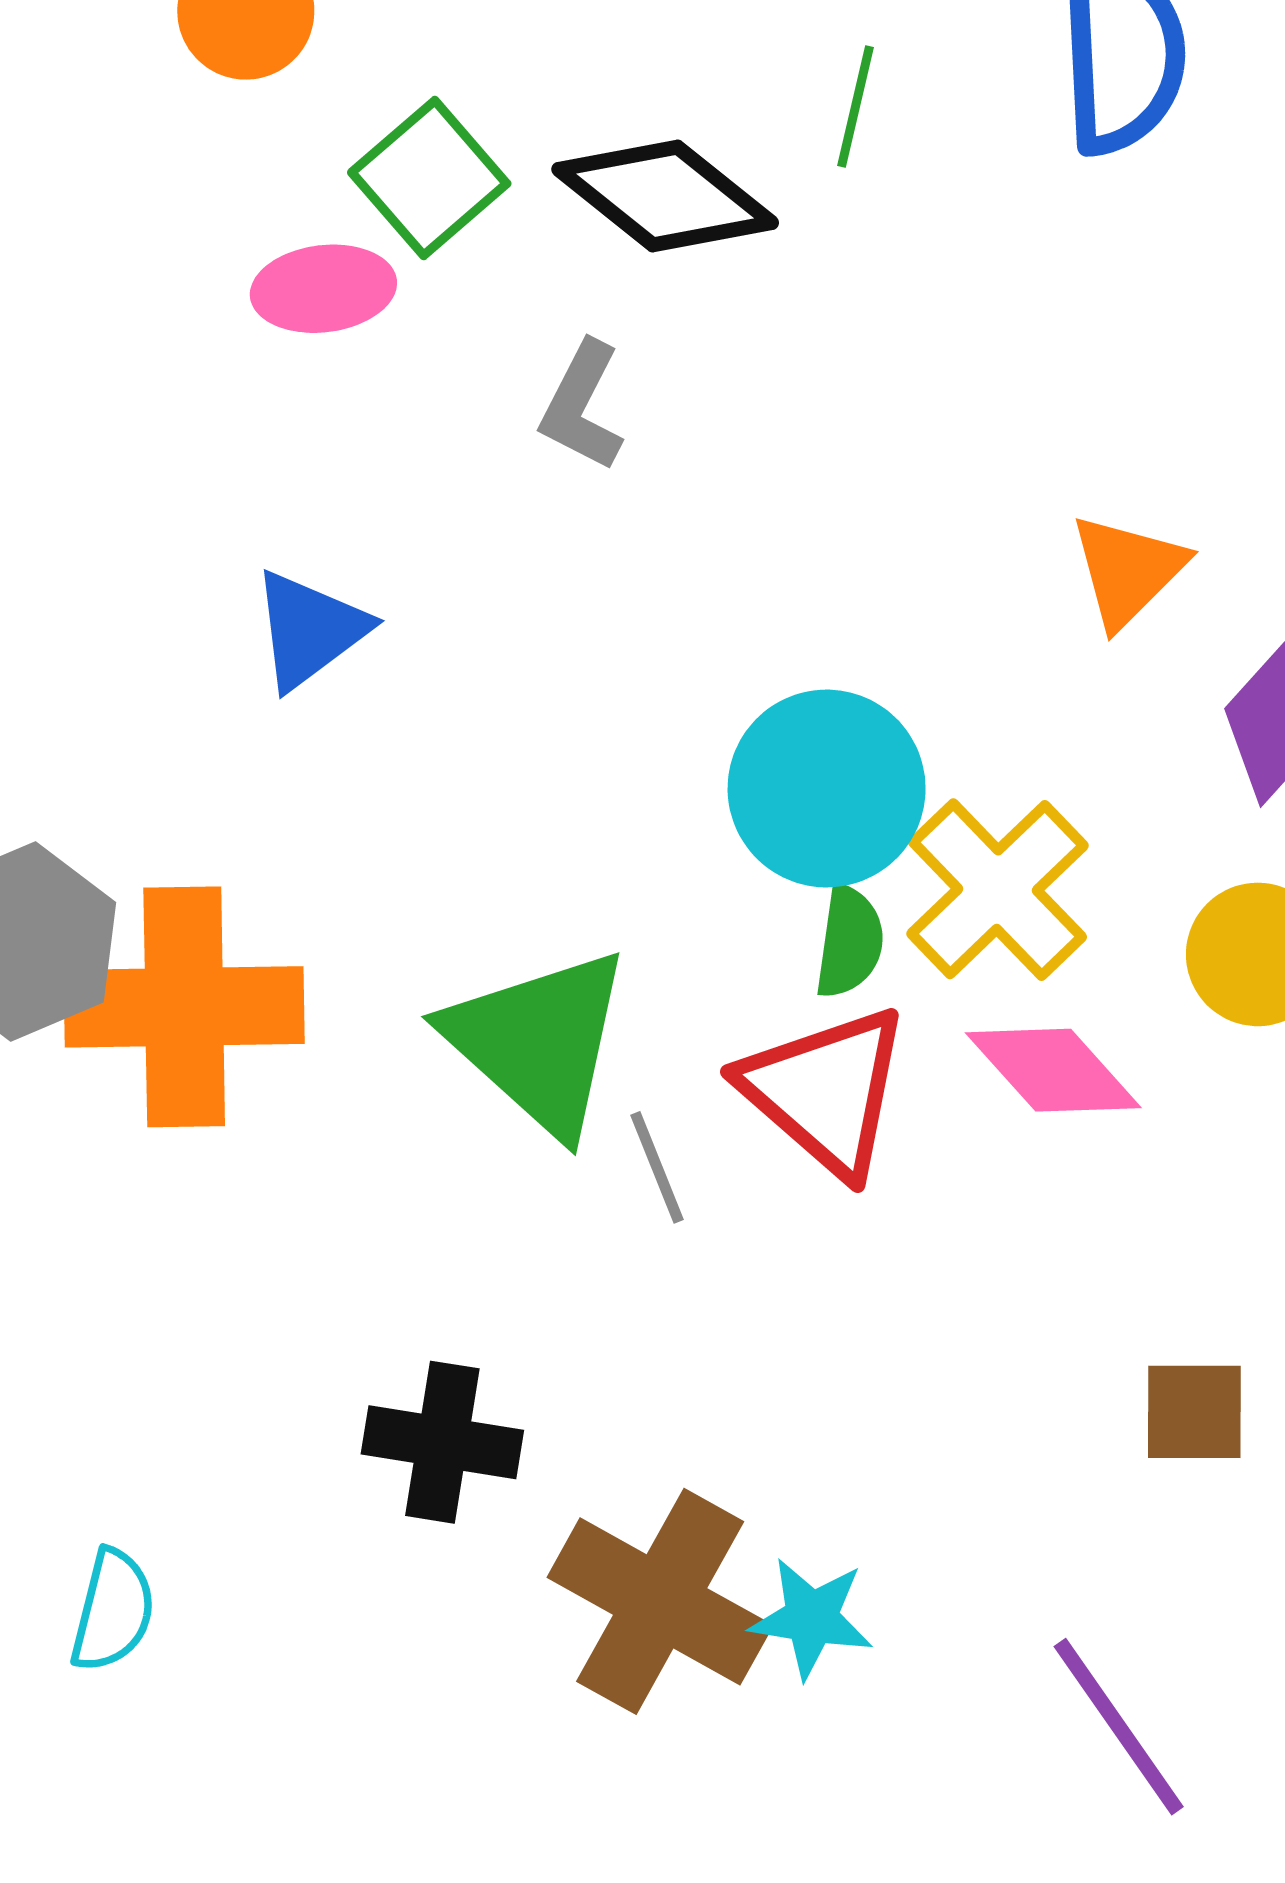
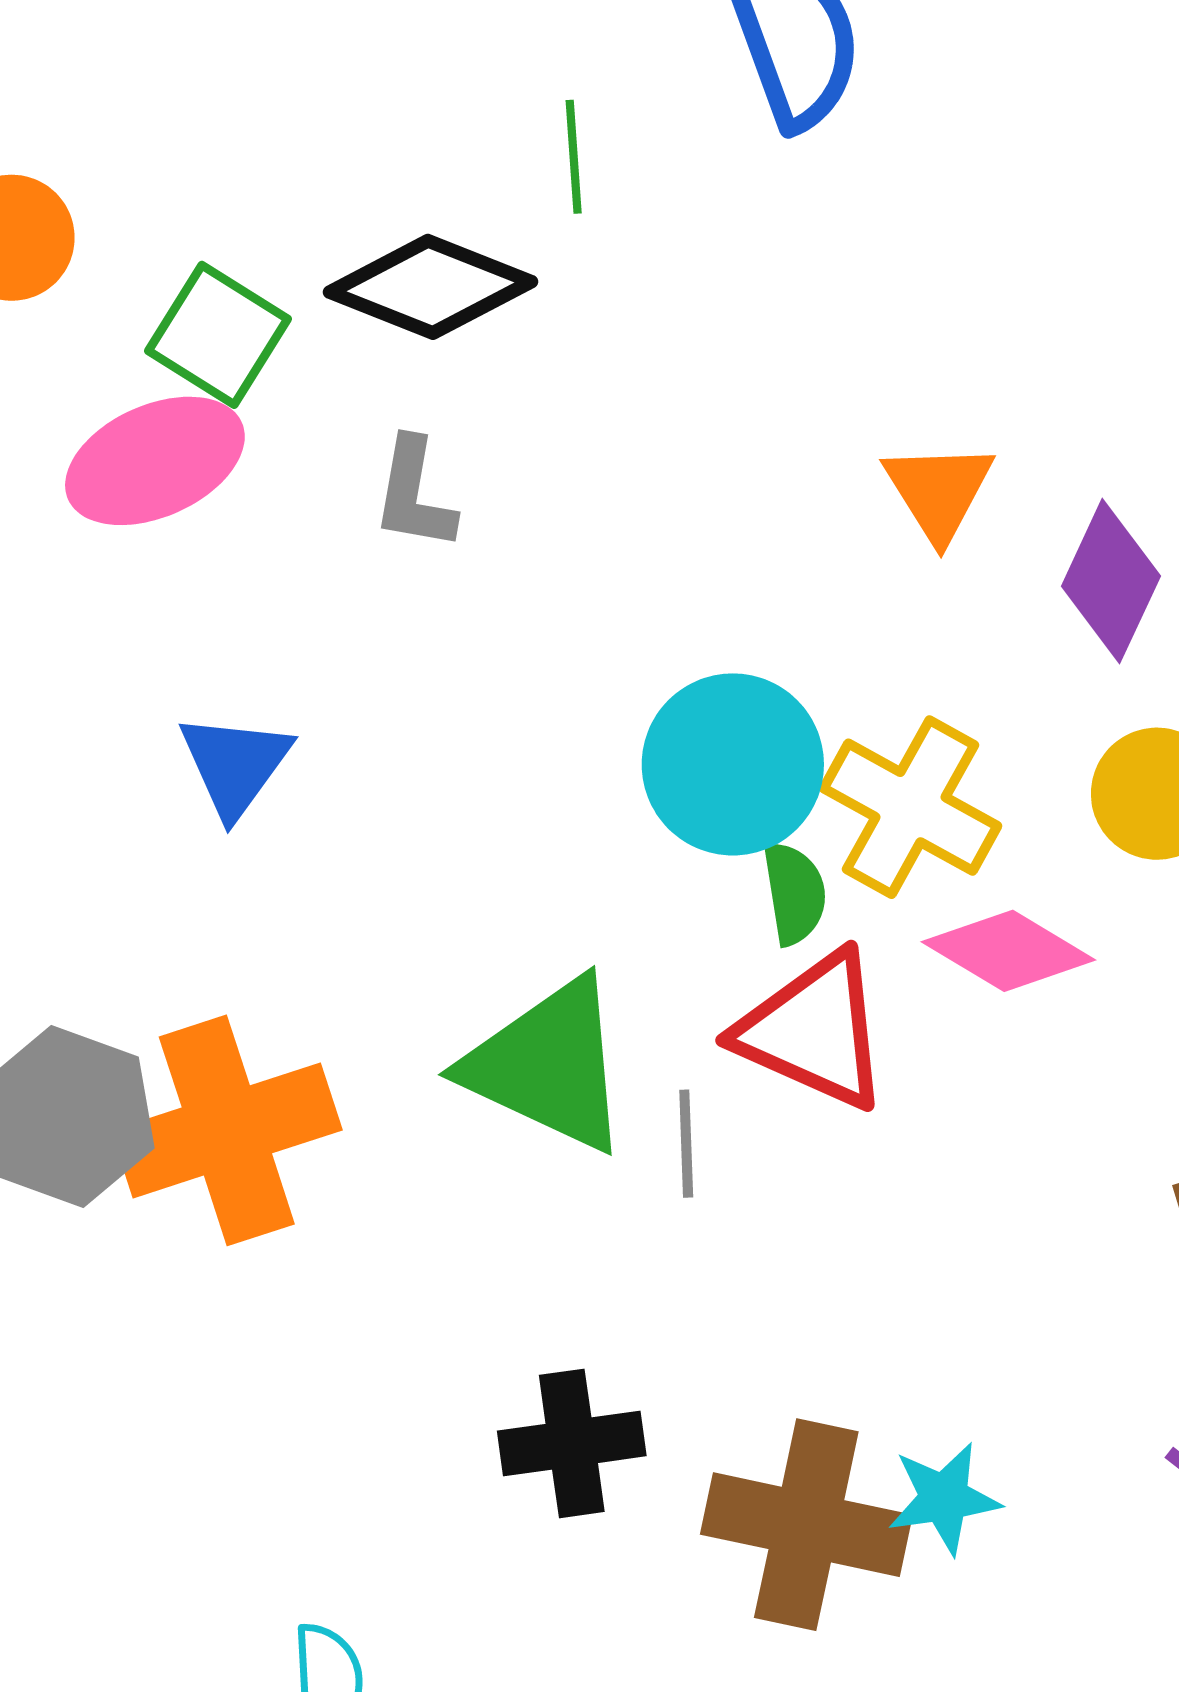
pink ellipse: (323, 289) -> (155, 461), size x1.4
gray line: (657, 1167) -> (686, 1144), turned 37

